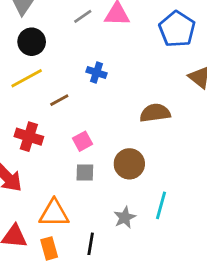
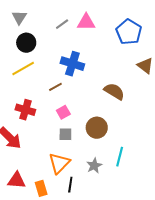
blue cross: (96, 73) -> (72, 64), size x1.6
brown line: (59, 100) -> (55, 87), moved
brown semicircle: (155, 113) -> (114, 91), turned 40
orange triangle: (54, 213) -> (59, 163), moved, turned -45

